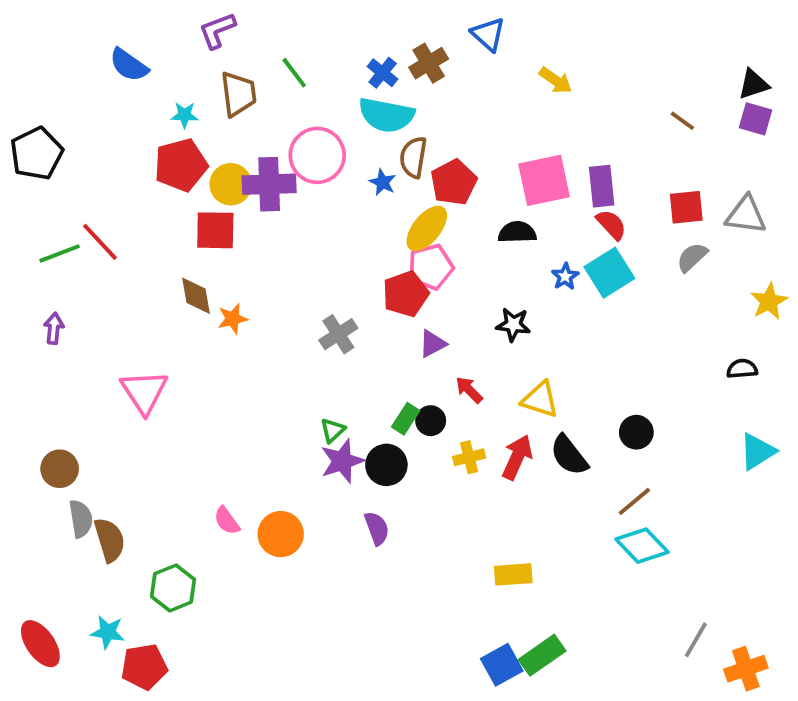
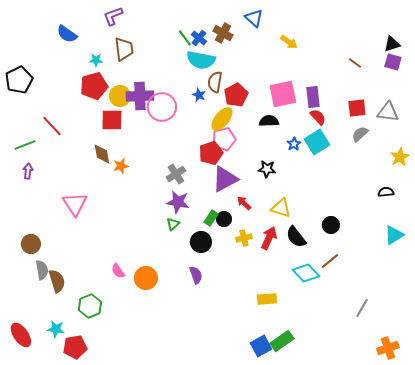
brown cross: (429, 63) -> (223, 33), turned -30
green line: (294, 73) -> (185, 38), moved
pink circle: (317, 155) -> (162, 107), moved
green line: (60, 253) -> (25, 145), moved
purple triangle: (433, 344) -> (225, 179), size x1.8
purple star: (342, 461) -> (178, 202), moved, turned 30
cyan diamond: (642, 546) -> (306, 273), moved
gray line: (696, 640) -> (362, 308), moved

